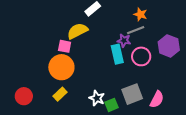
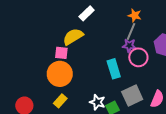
gray line: (136, 30) -> (131, 31), turned -42
purple star: (124, 41) -> (129, 46), moved
cyan rectangle: (117, 54) -> (114, 69), moved

